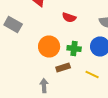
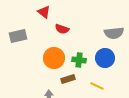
red semicircle: (69, 18) -> (62, 29), moved
gray rectangle: (13, 24) -> (18, 36), turned -42

